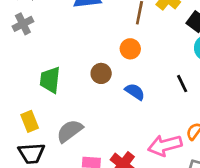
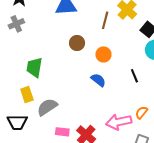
orange circle: (130, 49) -> (103, 54), moved
brown circle: (101, 73) -> (77, 43), moved
yellow rectangle: (30, 121) -> (27, 95), moved

